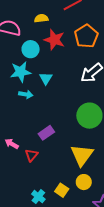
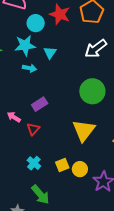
purple rectangle: (46, 133) -> (40, 104), moved
yellow circle: (84, 182) -> (80, 169), moved
yellow square: (62, 190) -> (62, 165), turned 32
cyan cross: (38, 197) -> (34, 163), moved

